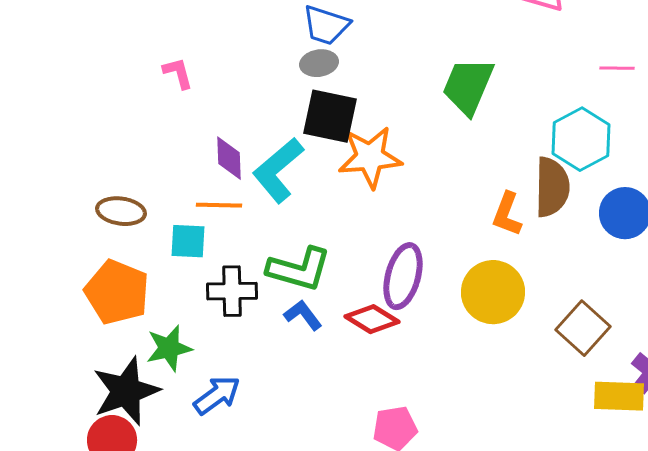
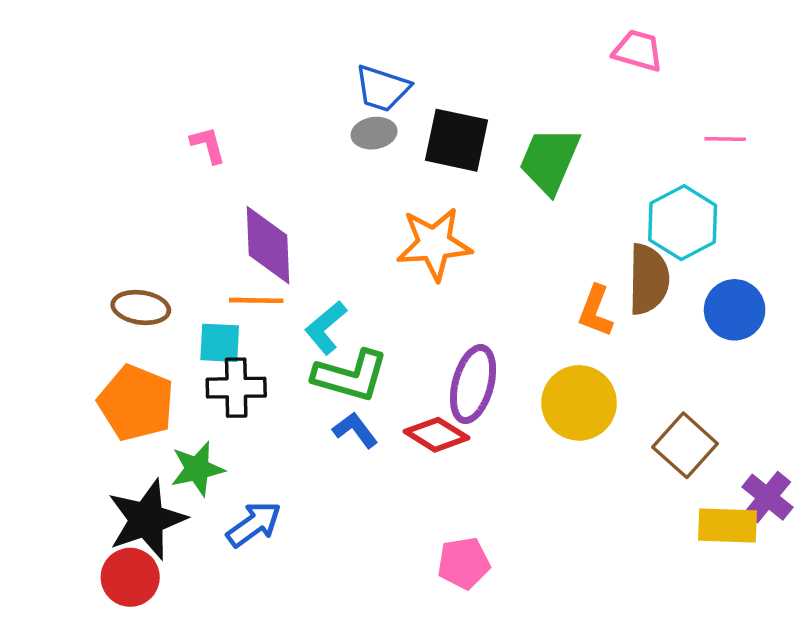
black square: (330, 116) -> (457, 140), moved
purple diamond: (229, 158) -> (268, 245), size x1.5
cyan L-shape: (278, 170) -> (326, 328), moved, size x0.7
black cross: (232, 291) -> (236, 388), moved

